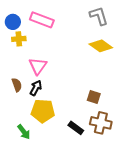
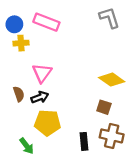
yellow diamond: (101, 46) -> (112, 80), moved
black arrow: (36, 88) -> (40, 97), turned 42
black rectangle: (76, 128) -> (84, 141), turned 49

